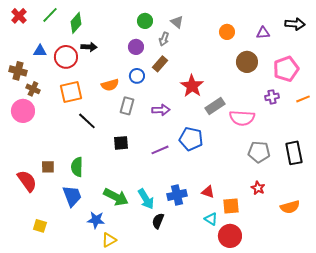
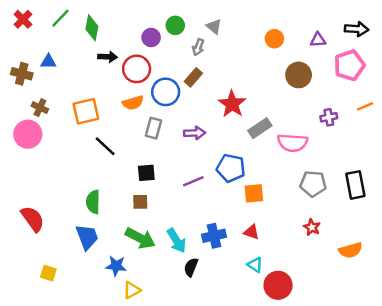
green diamond: (76, 23) -> (92, 28), turned -30
purple circle: (136, 47) -> (151, 37), moved
red circle: (66, 57) -> (137, 69), moved
pink pentagon: (286, 69) -> (349, 65), moved
brown cross: (18, 71) -> (22, 74), moved
blue circle: (137, 76) -> (166, 92), size x1.5
orange line: (303, 99) -> (365, 106), moved
brown square: (48, 167) -> (140, 202), moved
orange square: (231, 206) -> (254, 193), moved

